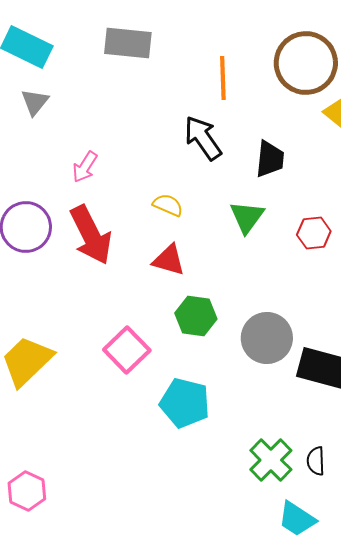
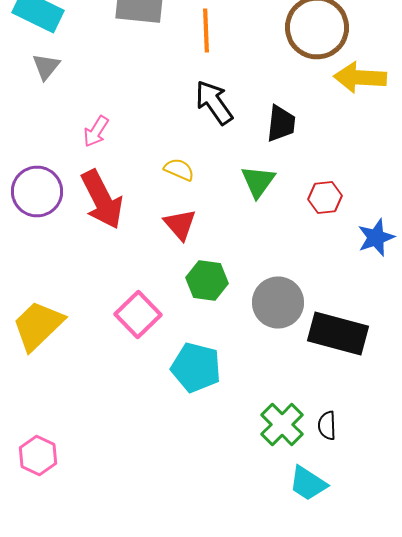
orange line: (223, 78) -> (206, 30), moved
red triangle: (169, 260) -> (180, 224), turned 33

